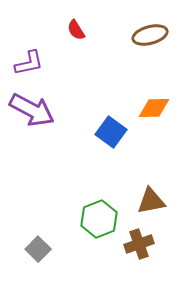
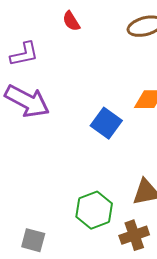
gray square: (38, 249) -> (33, 240), turned -30

